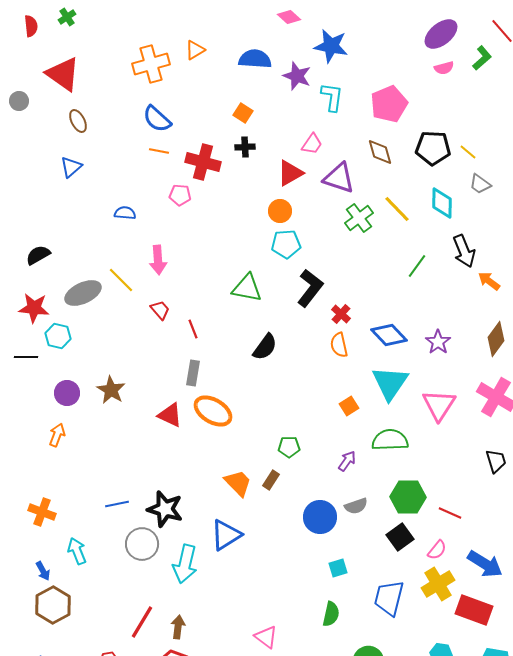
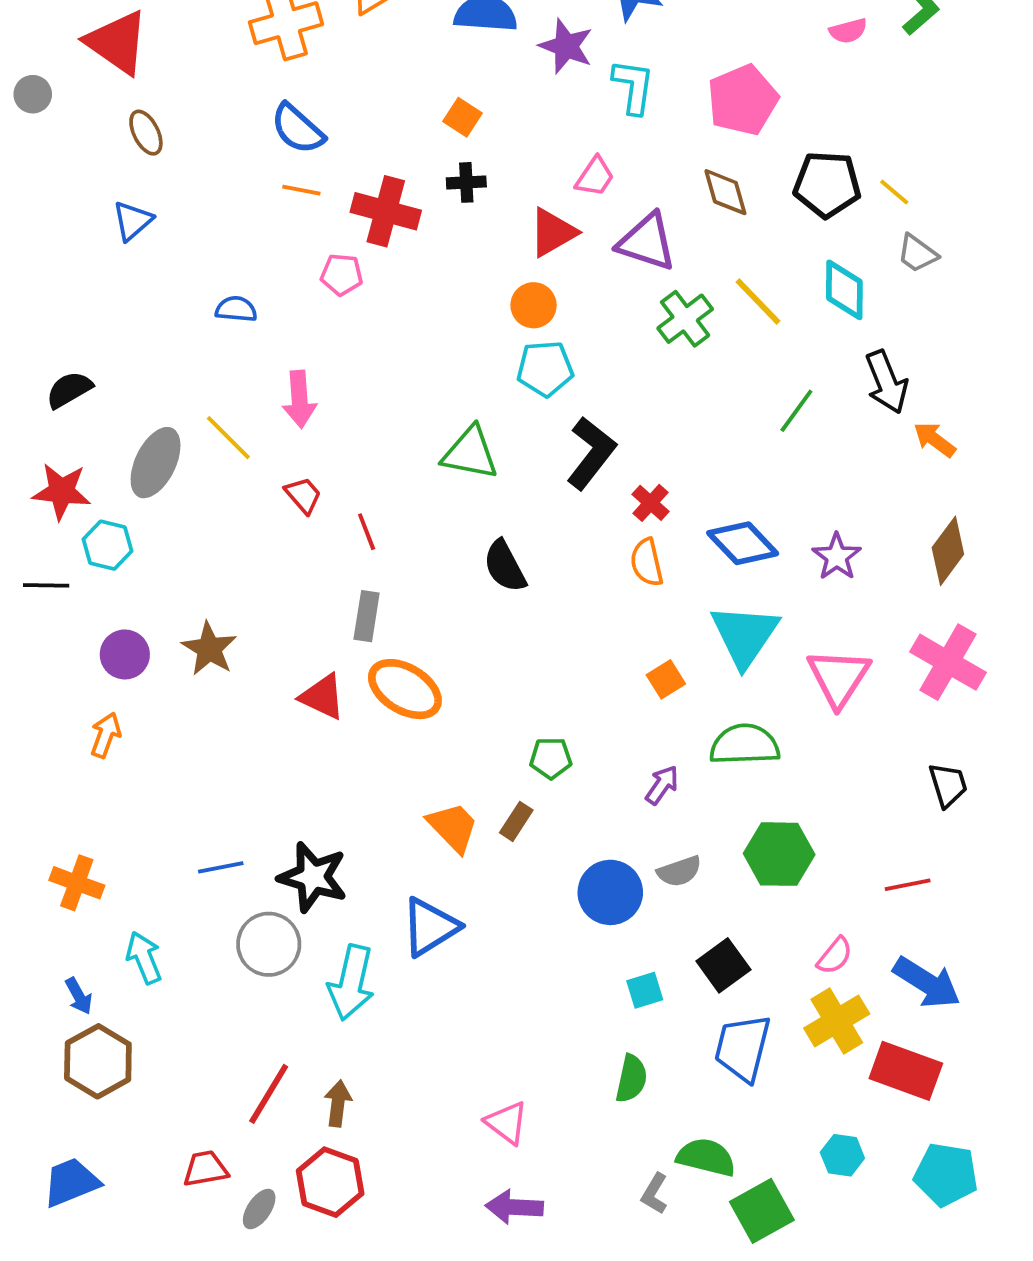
gray ellipse: (83, 293) -> (156, 463), turned -39
black semicircle: (265, 347) -> (505, 566), turned 116
red line: (450, 513) -> (908, 885), moved, turned -35
black square: (400, 537) -> (723, 965), moved

